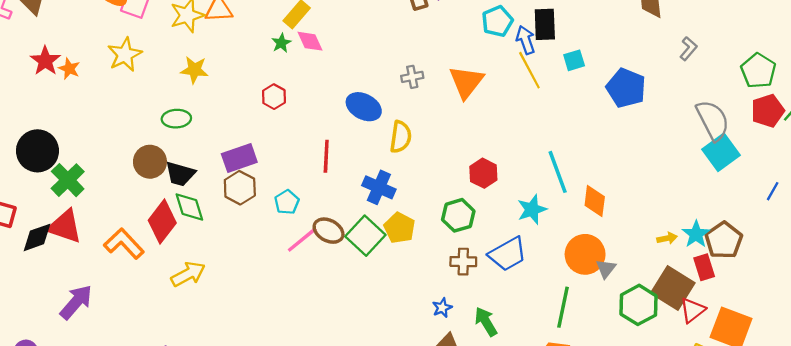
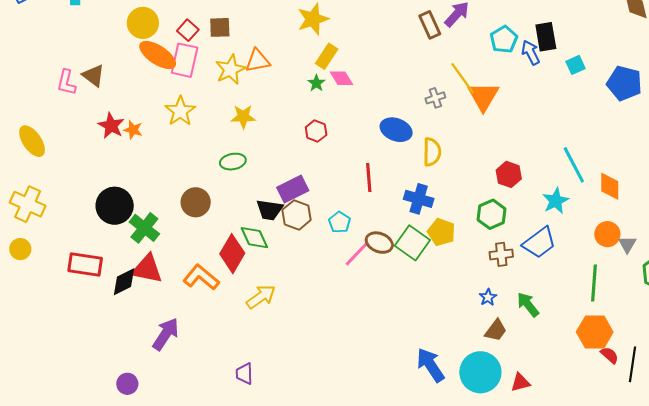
yellow line: (529, 70) -> (462, 78), moved
brown circle: (150, 162) -> (196, 202), moved
black trapezoid: (180, 174) -> (270, 210), moved
orange circle: (585, 254) -> (607, 234), size x0.7

